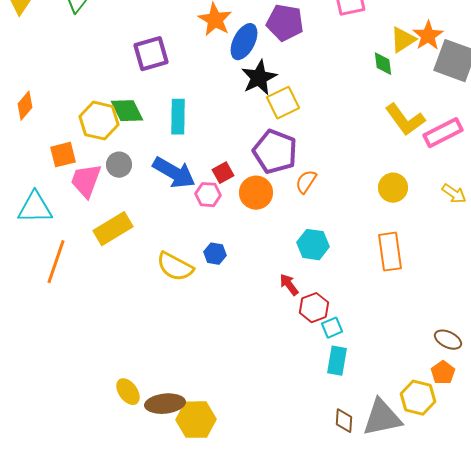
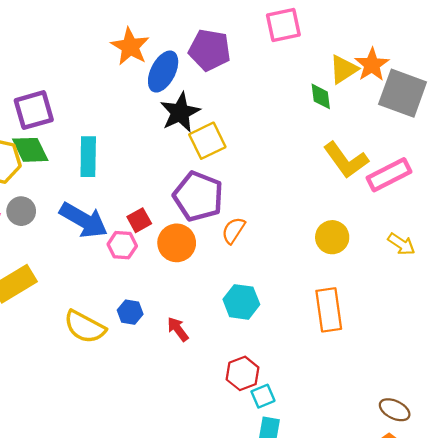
purple square: (151, 54) -> (34, 110), moved
red arrow: (289, 285) -> (178, 329), moved

